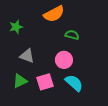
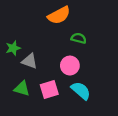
green star: (16, 27) -> (13, 48), moved
green triangle: (20, 81) -> (22, 88), turned 42

